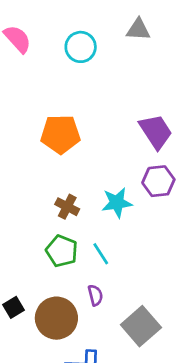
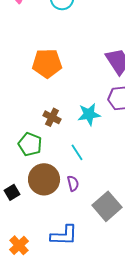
green pentagon: (62, 251) -> (30, 144), moved
brown circle: (56, 318) -> (44, 179), moved

